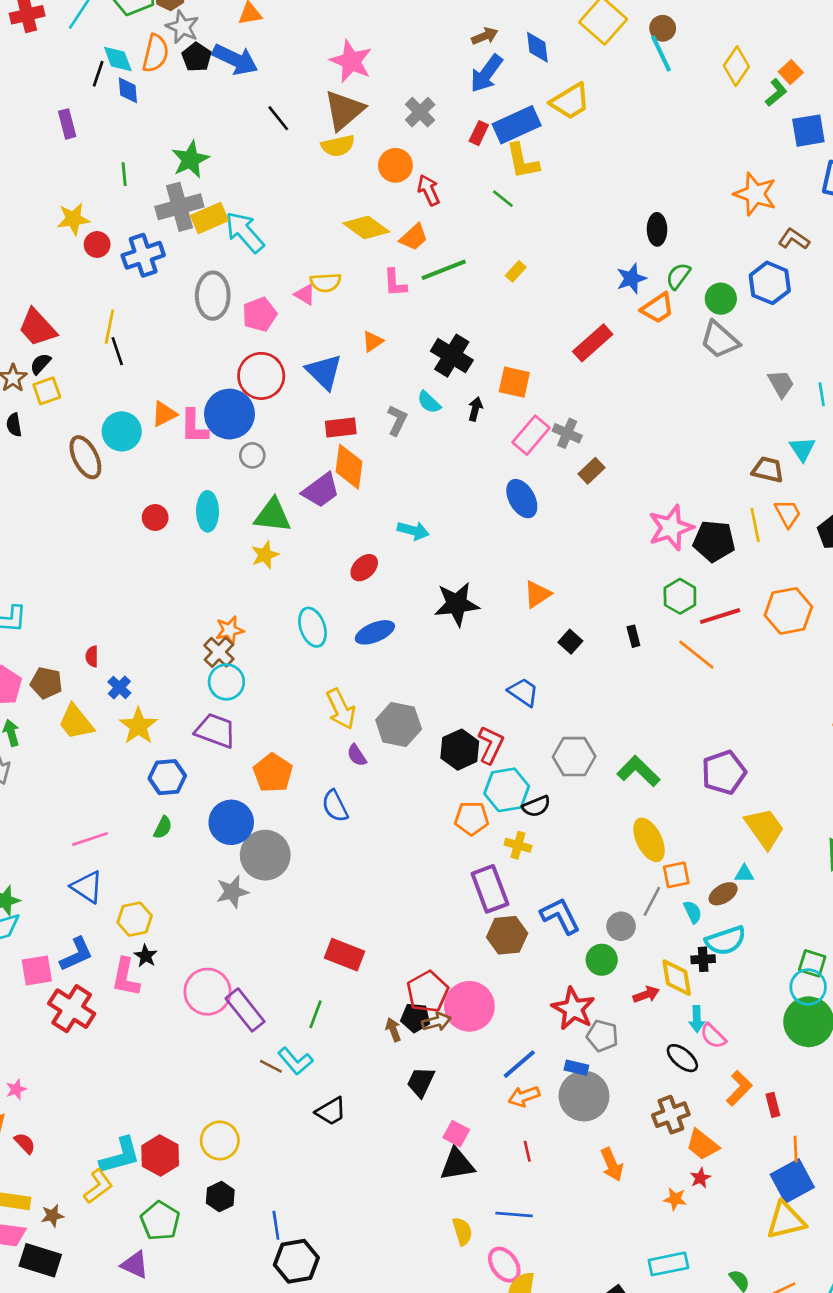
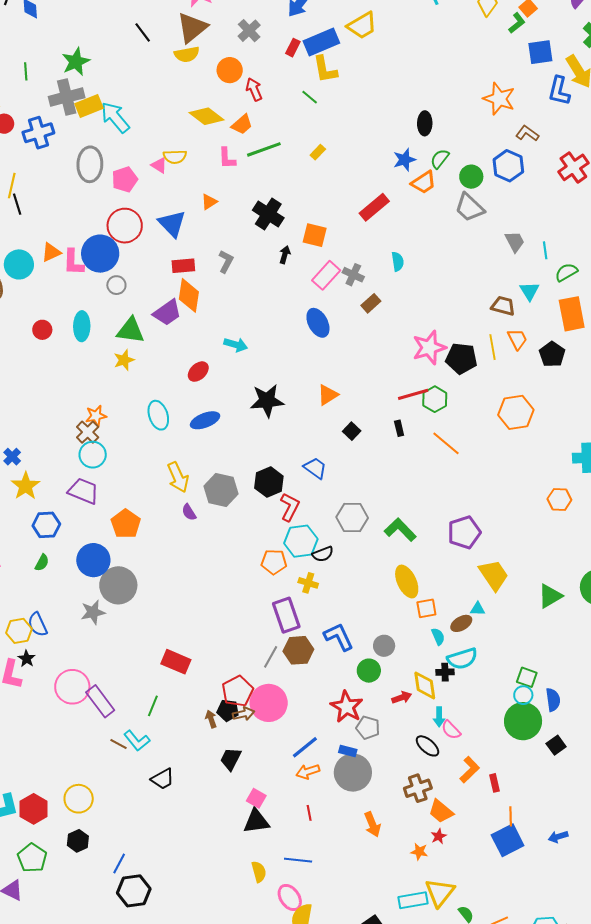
cyan semicircle: (429, 402) -> (398, 261), moved, turned -144
red line: (720, 616) -> (413, 394), moved
black hexagon: (460, 750) -> (269, 482), moved
blue semicircle: (335, 806) -> (38, 624), moved
gray line: (652, 901) -> (271, 657), moved
cyan circle: (808, 987) -> (523, 695), size x0.7
yellow triangle: (786, 1220) -> (440, 893), moved, turned -40
blue line: (276, 1225) -> (119, 864), turned 35

